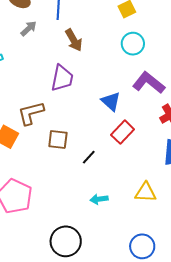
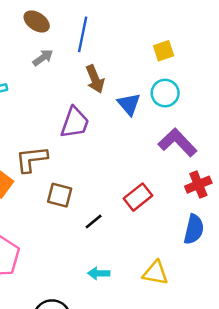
blue triangle: (111, 101) -> (129, 104), moved

